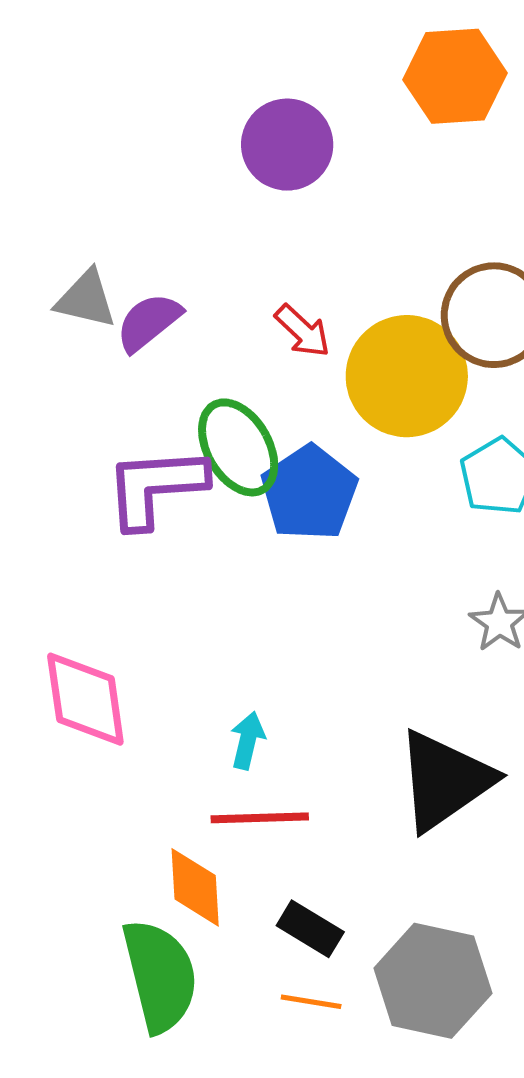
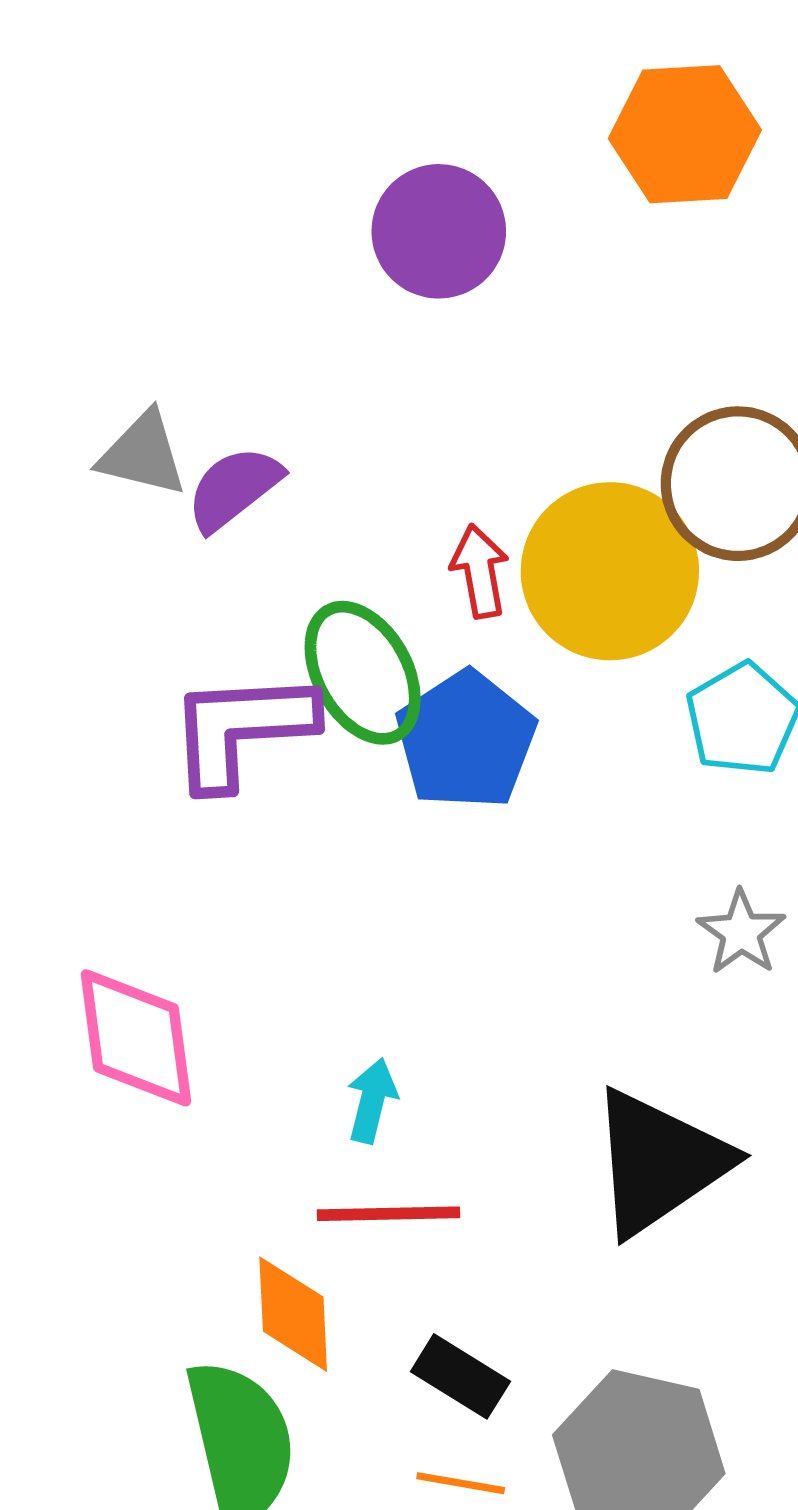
red arrow: (303, 331) -> (480, 571), moved, turned -144

